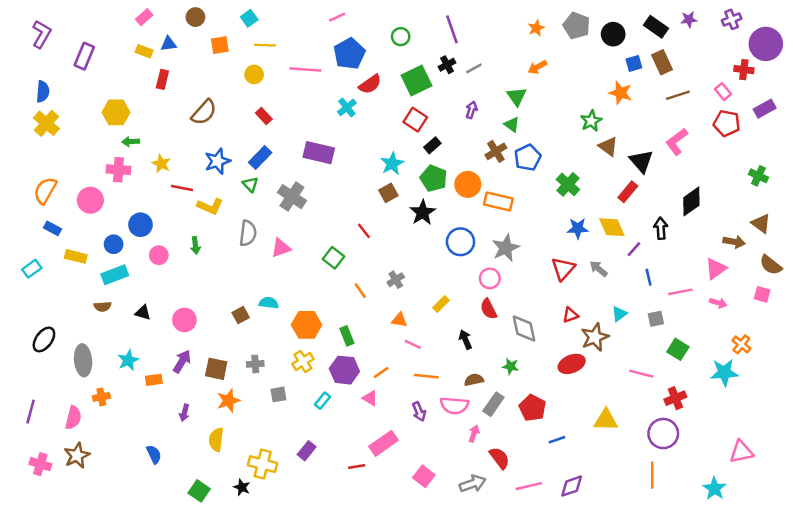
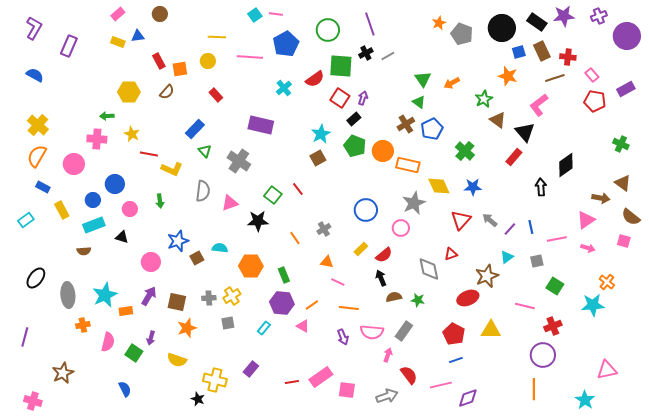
pink line: (337, 17) -> (276, 14), turned 32
cyan square: (249, 18) -> (255, 15), moved
purple star: (689, 19) -> (564, 16), size x1.5
gray pentagon: (576, 26) -> (462, 34), moved
black circle: (613, 34) -> (502, 28), size x1.4
green circle: (401, 37) -> (328, 30), size x1.5
orange square: (220, 45) -> (180, 69), moved
orange arrow: (537, 67) -> (452, 83), moved
red cross: (744, 70) -> (568, 57), moved
red rectangle: (162, 79) -> (159, 61), moved, turned -42
green square: (416, 81) -> (341, 66), turned 30
red semicircle: (370, 84) -> (315, 79), moved
blue semicircle: (43, 92) -> (35, 75), turned -66
purple arrow: (471, 110) -> (363, 98), moved
yellow hexagon: (116, 112) -> (129, 92), moved
brown semicircle: (204, 112) -> (167, 92), size x0.7
yellow cross: (46, 123) -> (38, 125), moved
pink L-shape: (677, 142) -> (539, 105), moved
blue rectangle: (260, 158) -> (195, 129), moved
blue star: (217, 161) -> (178, 241), moved
black star: (423, 212) -> (258, 221), moved, turned 30
yellow diamond: (612, 227) -> (439, 186), moved
blue circle: (460, 242) -> (366, 210), moved
purple line: (634, 249) -> (510, 229), moved
yellow rectangle: (76, 256) -> (62, 210), turned 48
green square: (333, 258) -> (273, 195), moved
red semicircle: (489, 309) -> (384, 255), moved, turned -102
black triangle: (143, 313) -> (122, 237), moved
red triangle: (570, 315) -> (451, 254), moved
cyan star: (128, 360) -> (105, 295), size x1.4
yellow cross: (303, 361) -> (232, 296), moved
brown semicircle: (474, 380) -> (394, 297), moved
red pentagon: (533, 408) -> (454, 334), moved
pink semicircle: (73, 418) -> (108, 342), moved
yellow triangle: (606, 420) -> (491, 330), moved
yellow semicircle: (216, 440) -> (177, 360), turned -78
pink rectangle: (384, 443) -> (321, 377), moved
blue semicircle: (154, 454) -> (125, 389), moved
pink cross: (40, 464) -> (33, 401), moved
pink square: (424, 476) -> (347, 390), turned -30
pink line: (529, 486) -> (441, 385), moved
green square: (199, 491) -> (134, 353), moved

